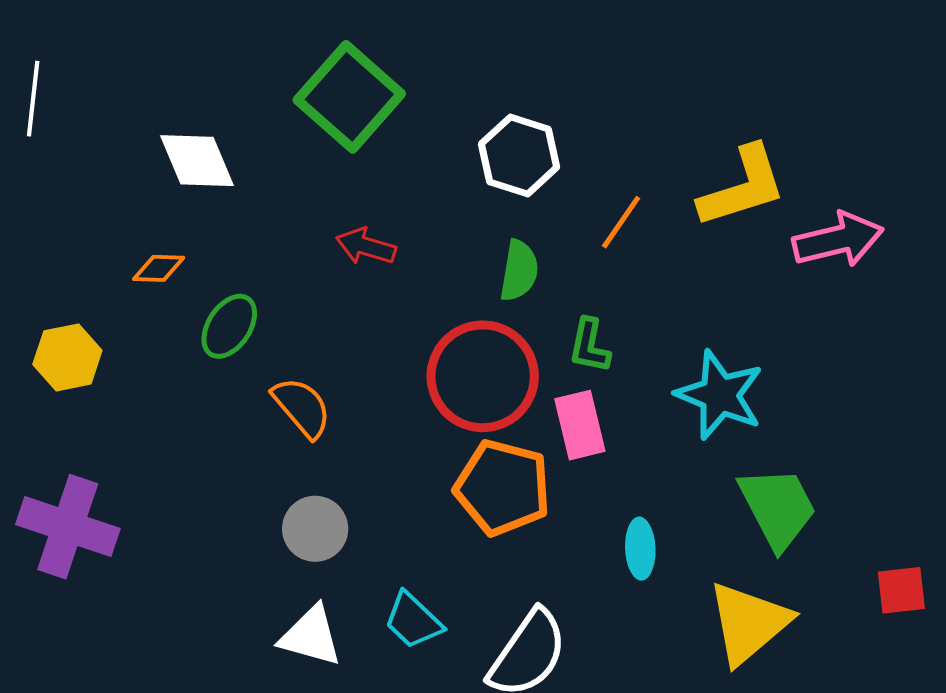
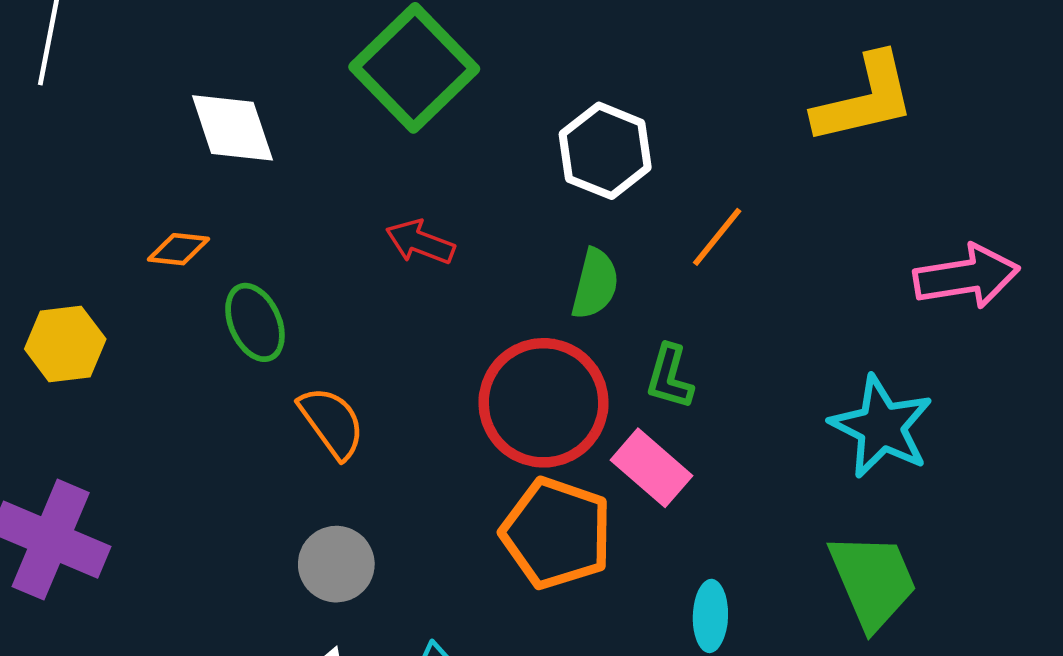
yellow L-shape: (743, 187) -> (864, 99), moved
green ellipse: (229, 326) -> (255, 322), turned -62
cyan star: (720, 395) -> (881, 427), moved
pink rectangle: (580, 425) -> (652, 468), turned -40

